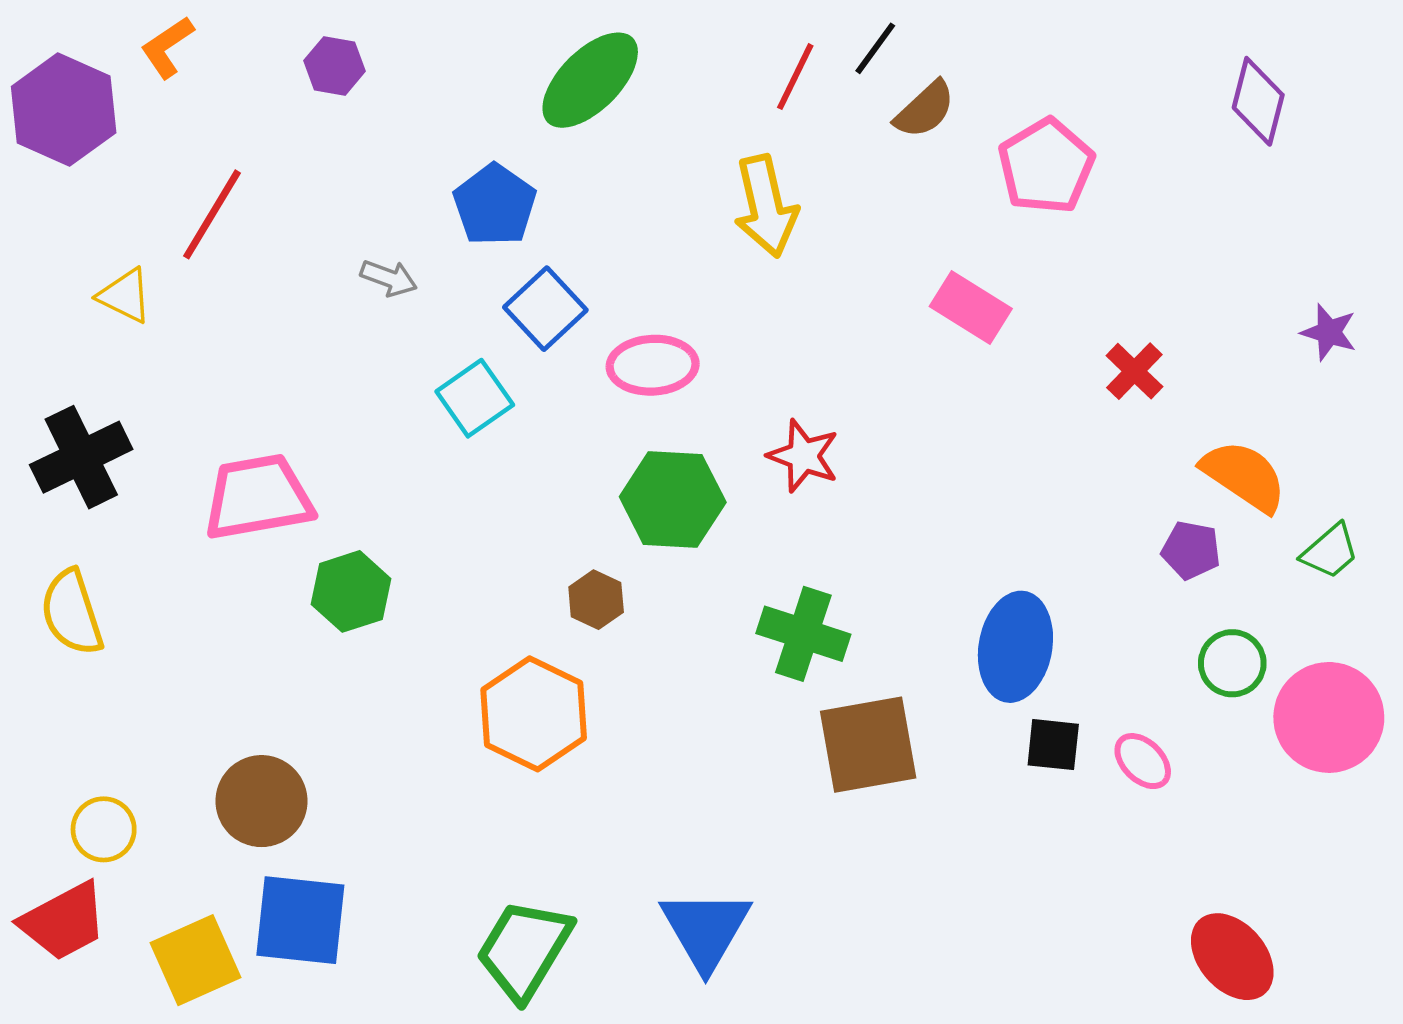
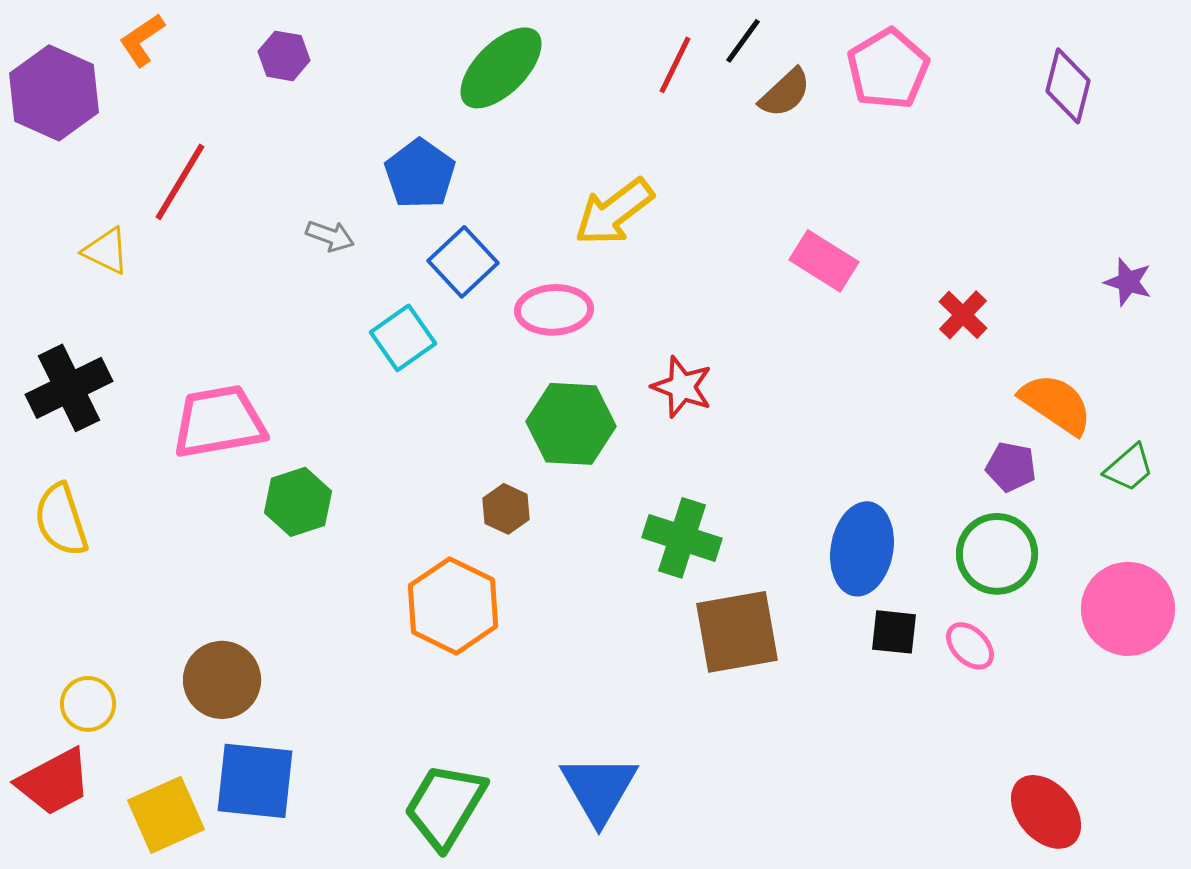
pink pentagon: (1046, 166) -> (888, 69), moved
yellow arrow: (766, 206) -> (614, 212), moved, turned 66
green circle: (1232, 663) -> (997, 554), moved, size x1.4

